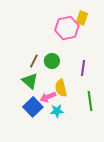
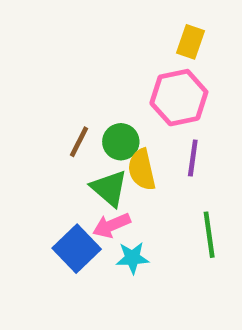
pink hexagon: (67, 28) -> (179, 98), moved
green triangle: (30, 81) -> (109, 188), moved
yellow semicircle: (61, 88) -> (142, 170), moved

